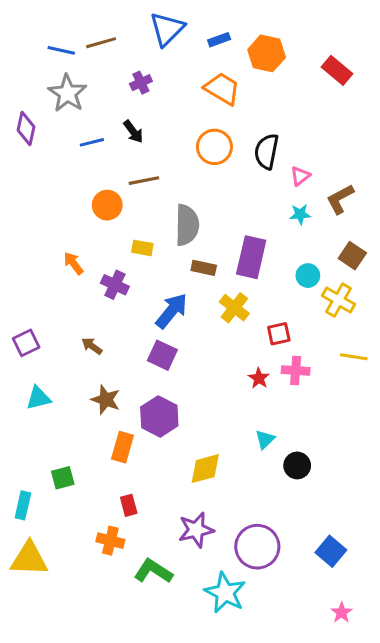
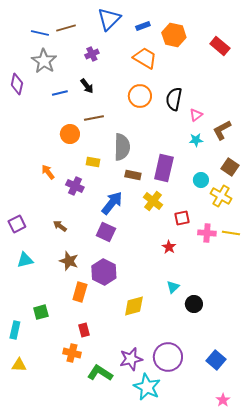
pink cross: (296, 371) -> (207, 233), moved
purple star: (196, 530) -> (131, 359), moved
yellow triangle: (29, 559) -> (19, 365), size x0.6

